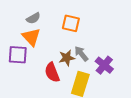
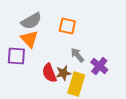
gray semicircle: (33, 18) -> (31, 21), size x1.5
brown star: (67, 58) -> (63, 73), moved

